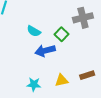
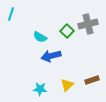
green square: (61, 34) -> (67, 31), moved
yellow triangle: (61, 80) -> (67, 85), turned -32

